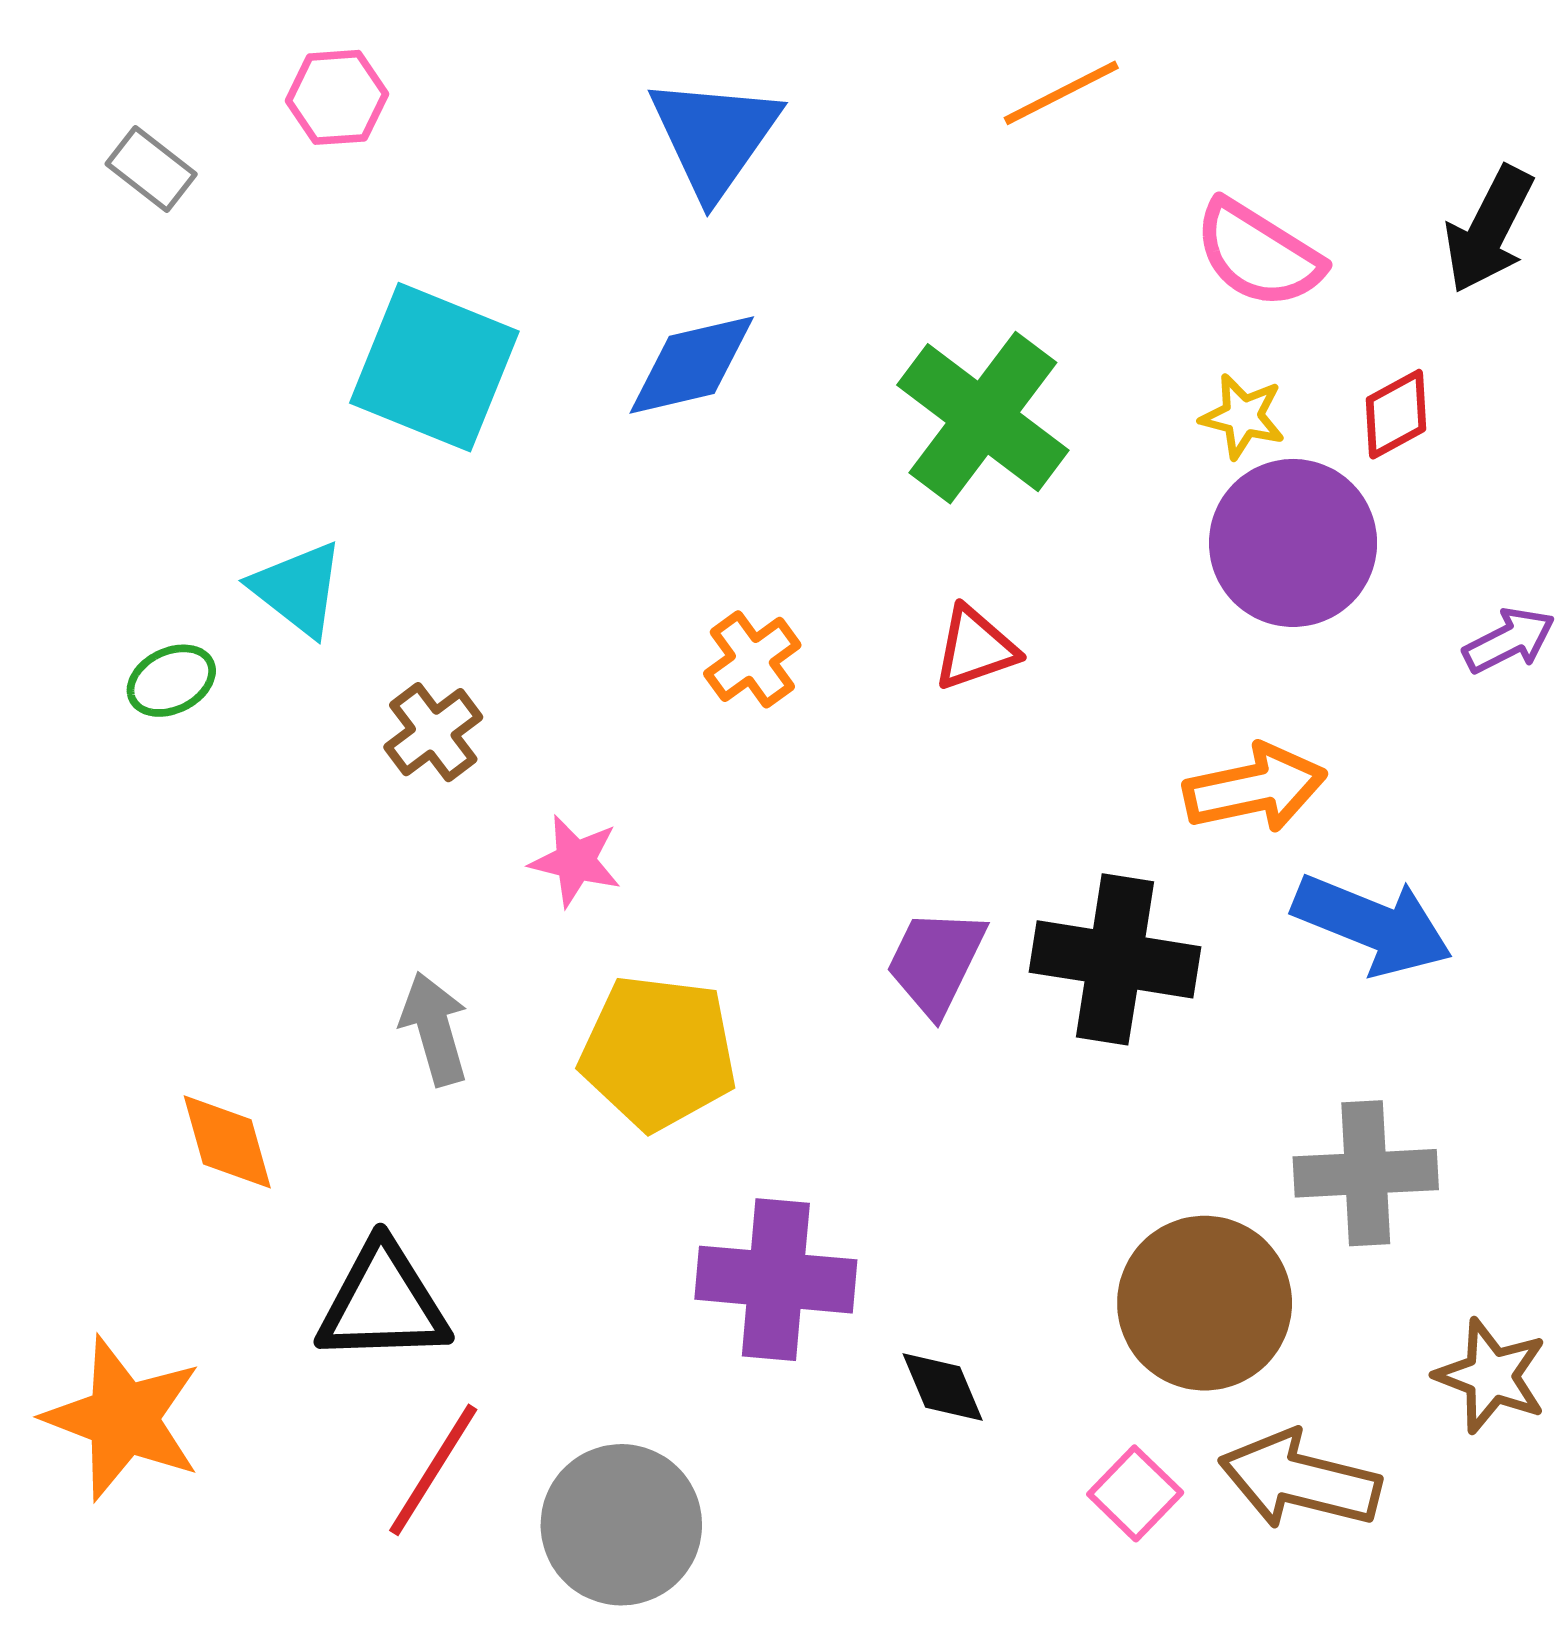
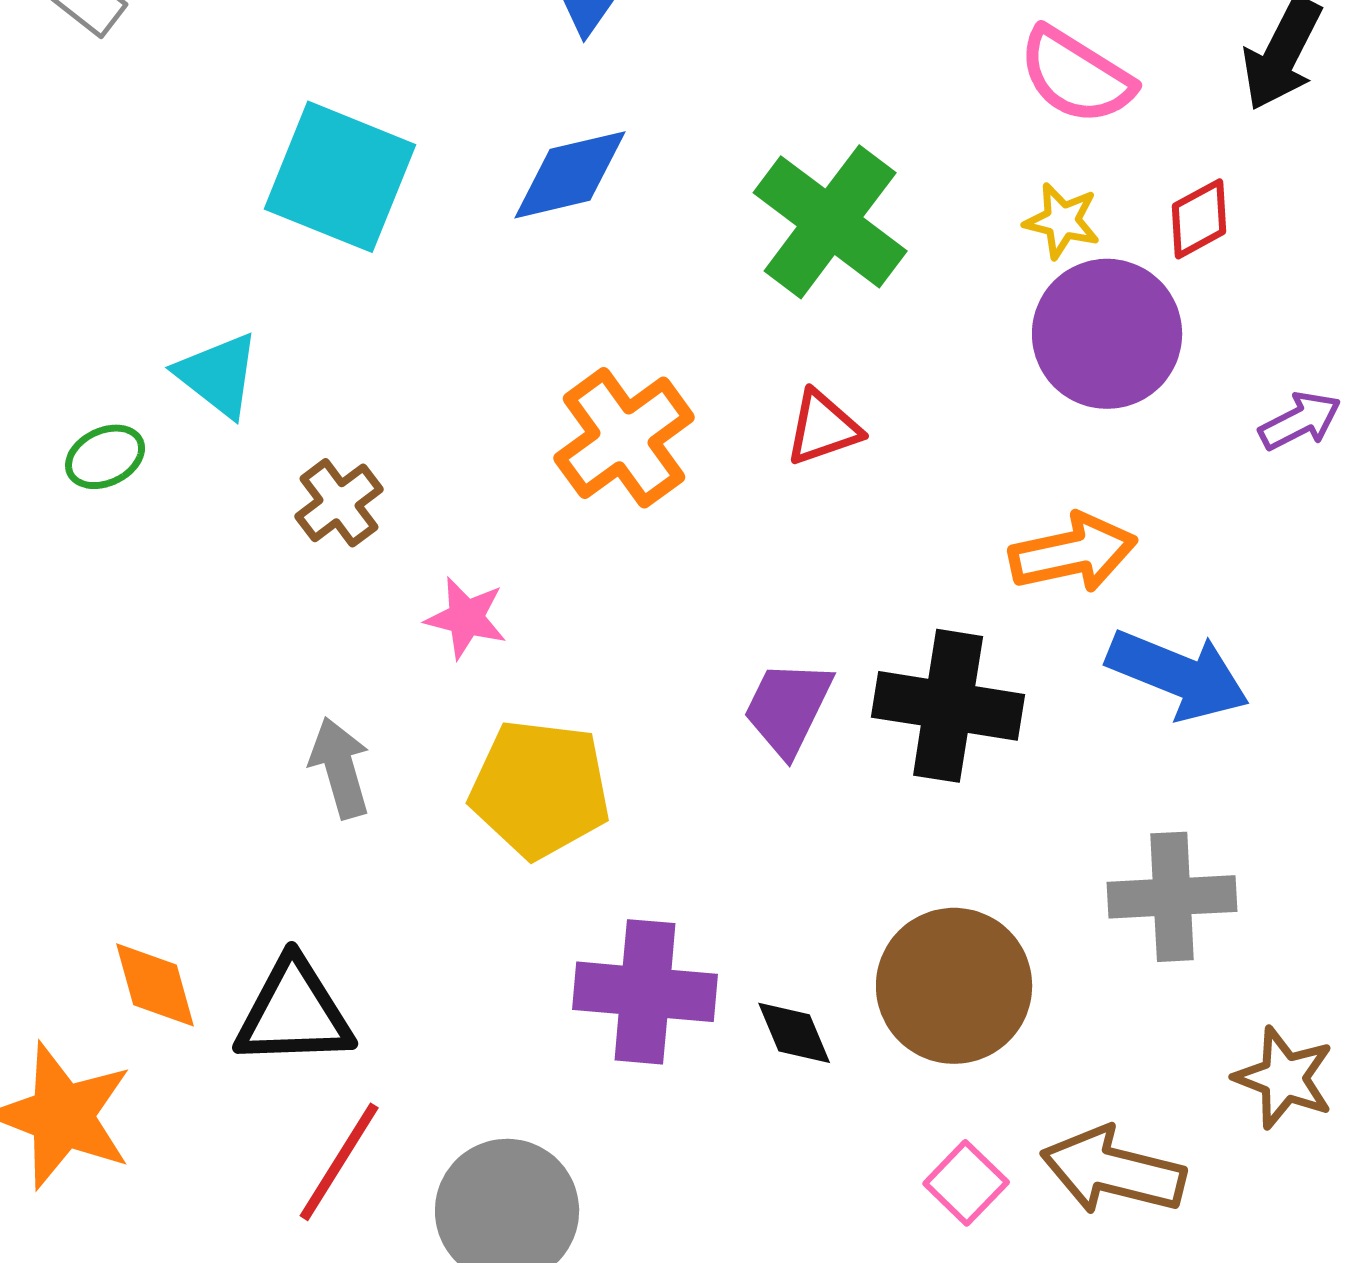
orange cross: (752, 659) -> (624, 438), size x1.6
orange diamond: (227, 1142) -> (155, 985), moved
brown circle: (1205, 1303) -> (954, 986), moved
black diamond: (943, 1387) -> (794, 1033), moved

